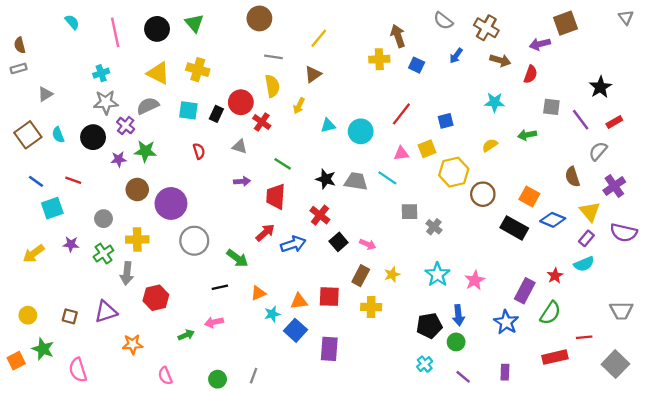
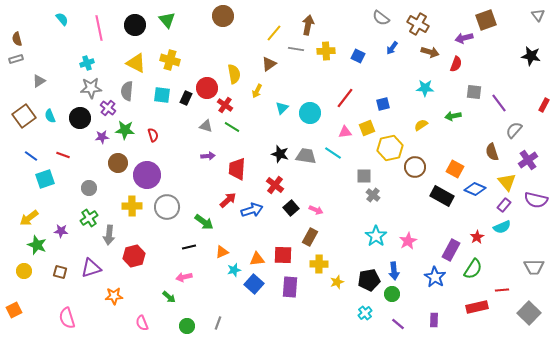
brown arrow: (398, 36) -> (308, 25), moved, turned 30
gray line: (273, 57) -> (296, 49), moved
black star: (600, 87) -> (531, 56), moved, turned -30
gray semicircle: (148, 106) -> (127, 91), turned -60
red rectangle: (614, 122) -> (544, 105), moved, turned -32
cyan triangle: (328, 126) -> (282, 108), turned -32
red semicircle: (199, 151) -> (153, 135), moved
green line: (283, 164) -> (232, 127), moved
gray square: (410, 212) -> (364, 176), moved
yellow cross: (137, 240) -> (132, 206), moved
purple star: (71, 244) -> (61, 231), moved
yellow star: (392, 274) -> (337, 282), moved
green arrow: (186, 335) -> (169, 297), moved, turned 64
green star: (43, 349) -> (37, 245), moved
purple rectangle: (329, 349) -> (290, 287), moved

